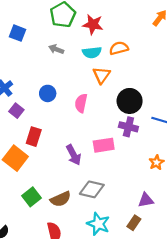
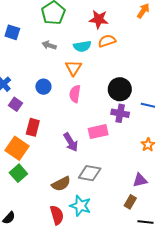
red star: (93, 24) -> (99, 19), moved
orange triangle: (102, 75) -> (73, 68), moved
green square: (31, 197) -> (18, 173), moved
cyan star: (98, 224) -> (80, 206), moved

